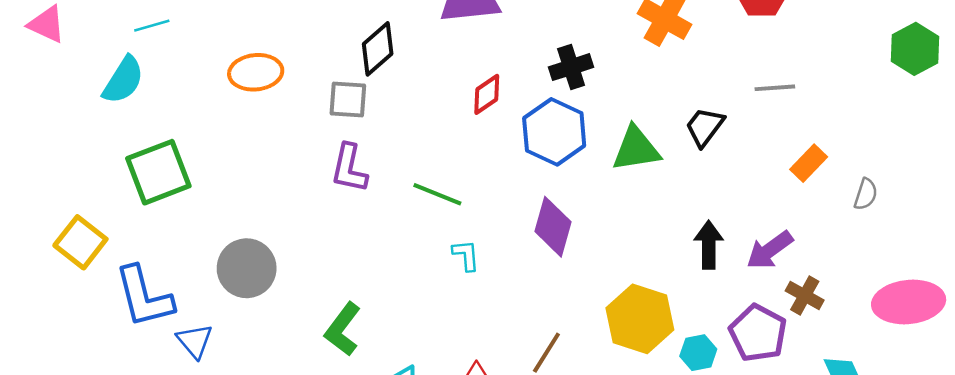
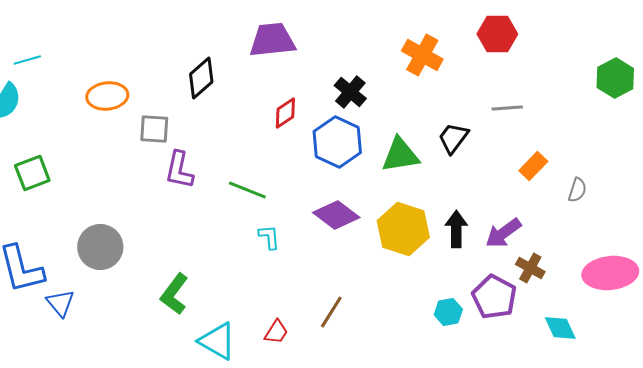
black cross: (571, 67) -> (350, 92), turned -32
gray square: (348, 100) -> (154, 129), moved
green square: (158, 172) -> (32, 173), size x0.7
purple diamond: (553, 227) -> (336, 215), turned -69
yellow hexagon: (640, 319) -> (403, 229), moved

